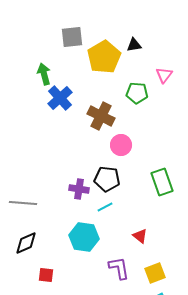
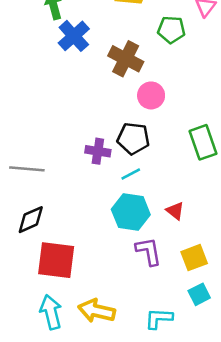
cyan hexagon: (84, 237) -> (131, 212), moved
red square: (46, 275) -> (56, 260), size x2.0

